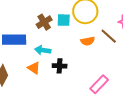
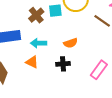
orange semicircle: (88, 41) -> (71, 43), moved
black cross: (60, 66) -> (63, 64), moved

